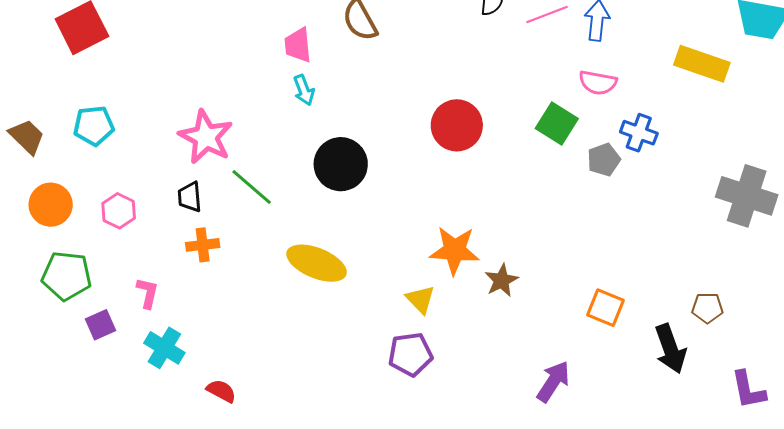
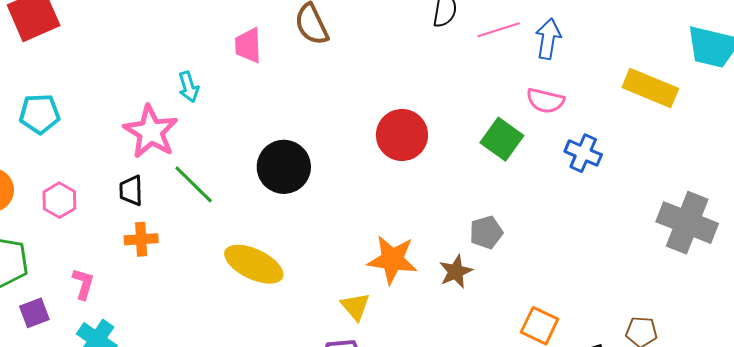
cyan arrow: (304, 90) -> (189, 87), moved
gray pentagon: (604, 160) -> (486, 232), moved
brown star: (502, 280) -> (456, 272), moved

